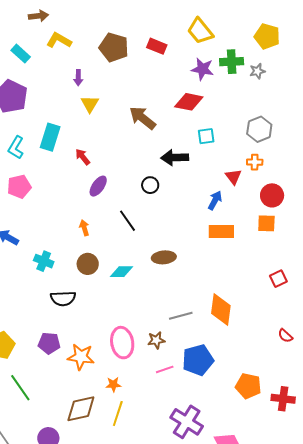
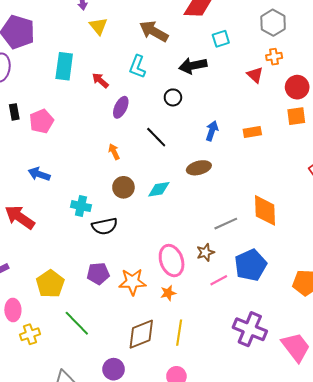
cyan L-shape: (16, 148) -> (137, 67), moved
blue arrow: (215, 200) -> (212, 131), moved
orange rectangle: (221, 231) -> (252, 132), size x0.7
cyan cross: (44, 261) -> (81, 206), moved
orange star: (113, 384) -> (168, 293), moved

